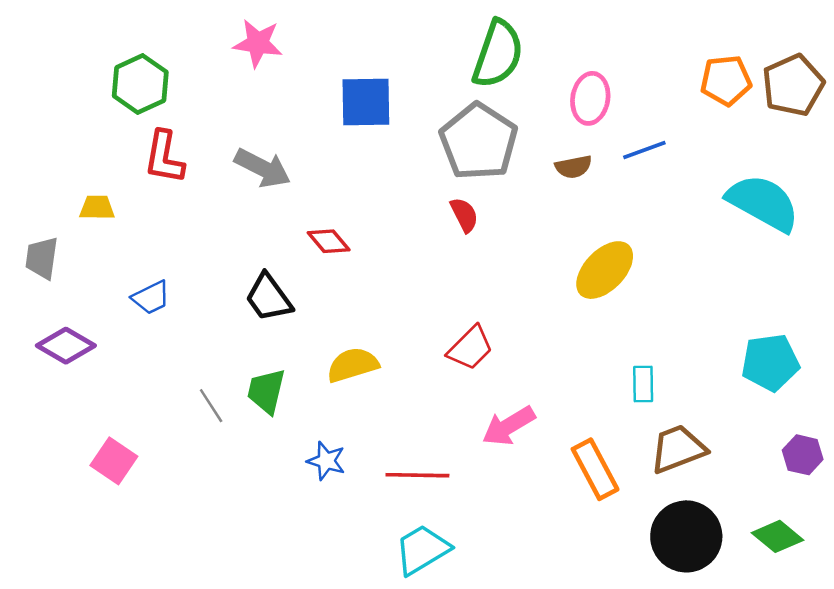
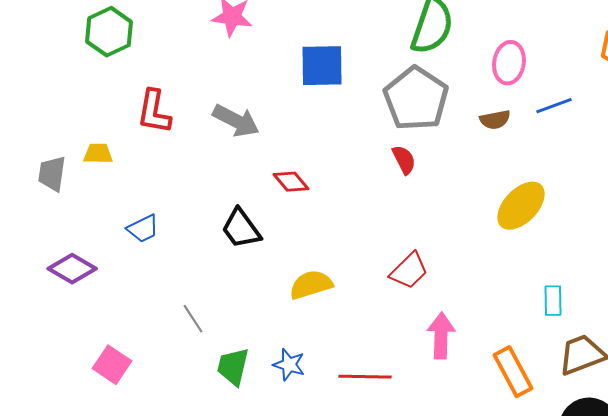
green hexagon: (140, 84) -> (109, 32), moved
gray trapezoid: (42, 258) -> (52, 174), moved
green trapezoid: (266, 391) -> (233, 367), moved
pink arrow: (509, 426) -> (441, 336), turned 123

